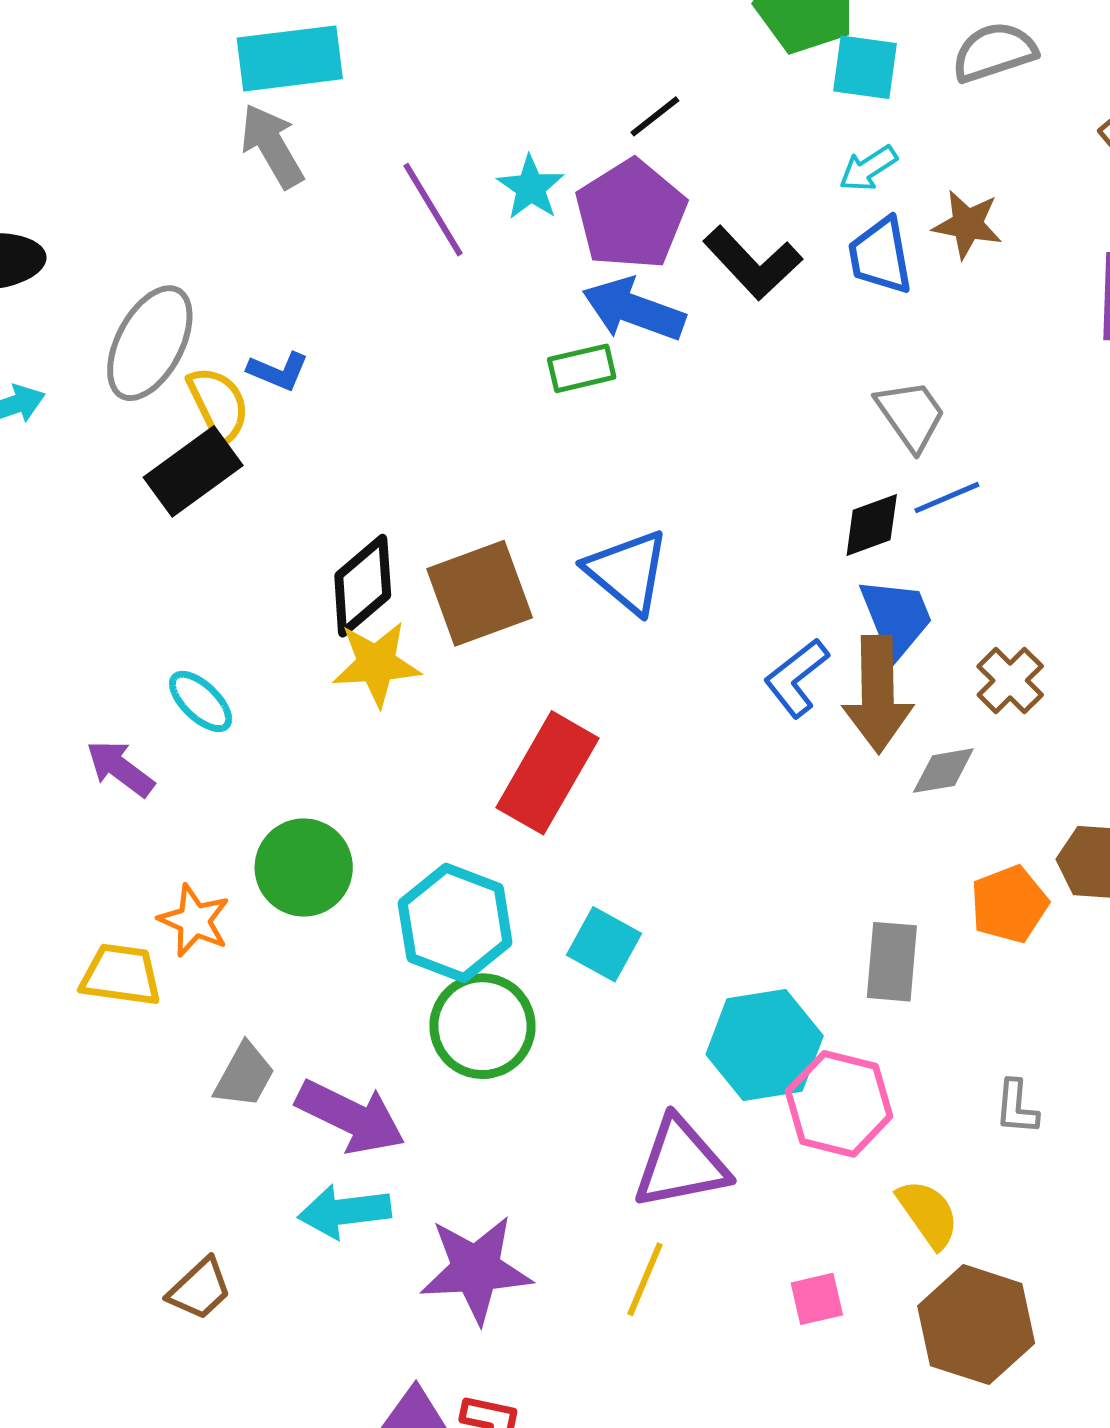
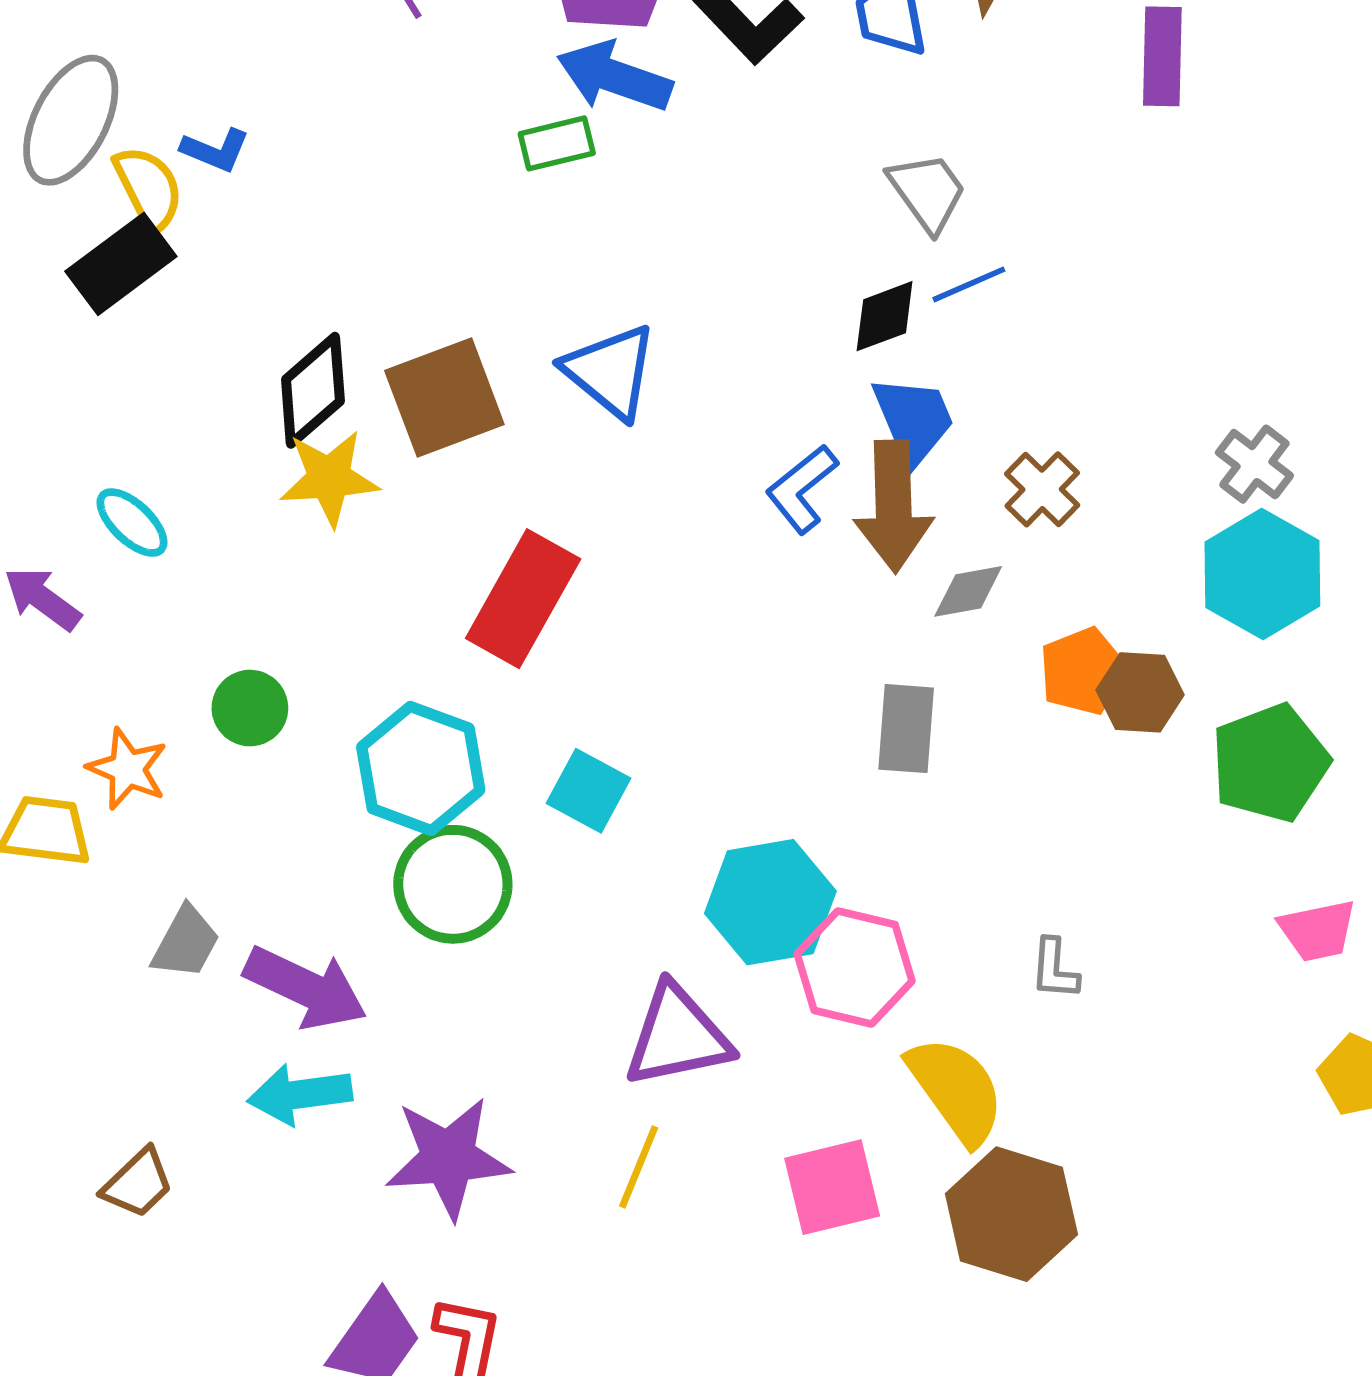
green circle: (304, 868) -> (250, 708), size x0.7
orange pentagon: (1009, 904) -> (1083, 671), moved
gray rectangle: (892, 962) -> (906, 729), moved
yellow semicircle: (928, 1214) -> (956, 1090), size x1.4
pink square: (817, 1299) -> (832, 1187), size x1.6

